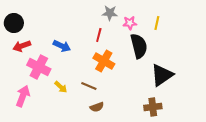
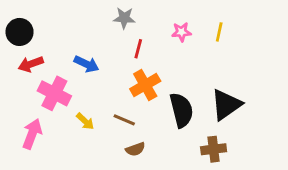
gray star: (110, 13) -> (124, 18), moved
black semicircle: (139, 46) -> (181, 110), moved
orange cross: (104, 61) -> (145, 85), turned 30

